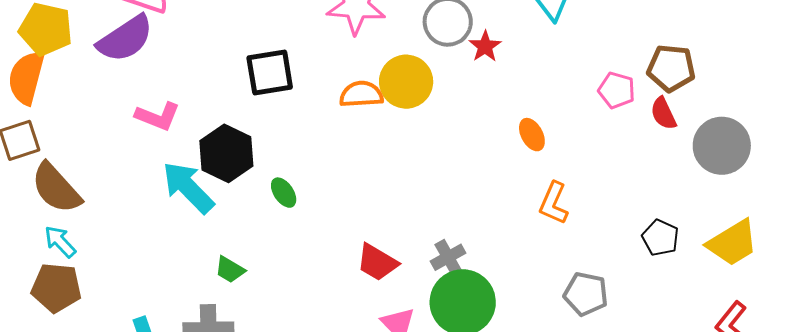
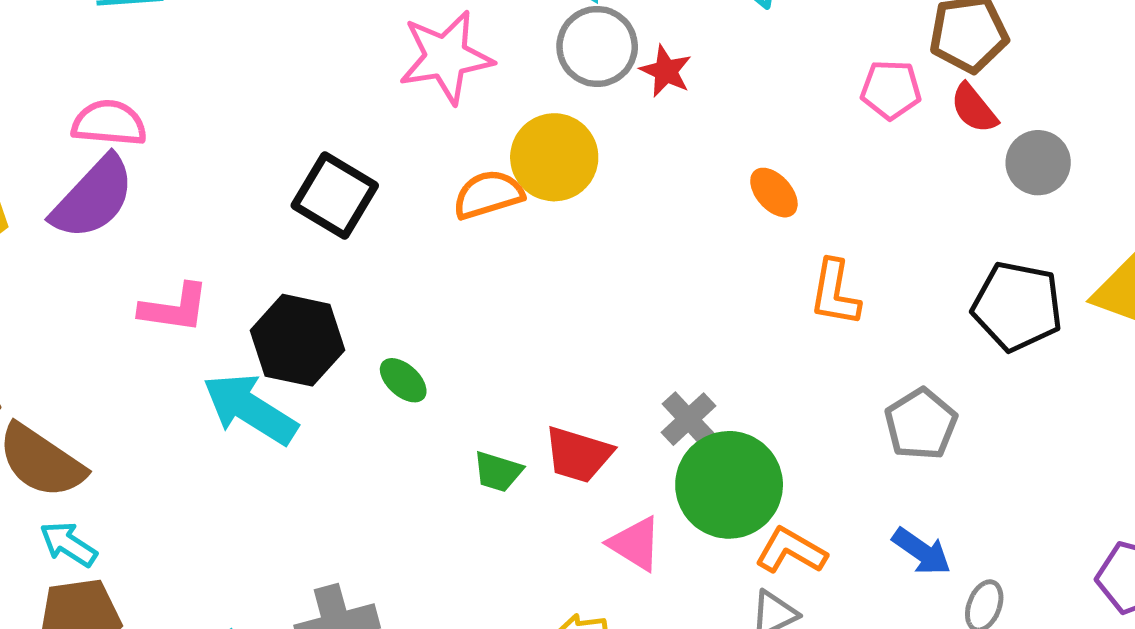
black square: (270, 73) -> (335, 196), turned -36
gray circle: (722, 146) -> (1038, 163), moved, size x0.7
black pentagon: (660, 238) -> (1017, 306), size x1.5
green trapezoid: (230, 270) -> (498, 472), moved
gray pentagon: (586, 294) -> (921, 424), turned -30

